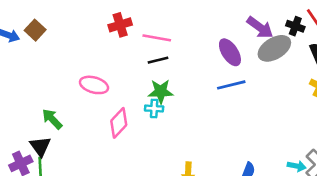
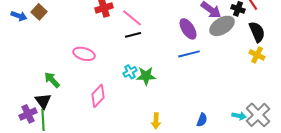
pink line: (157, 38) -> (132, 18), turned 30
green star: (161, 92) -> (146, 76), moved
cyan cross: (154, 109) -> (130, 72), turned -32
pink diamond: (119, 123) -> (98, 96), moved

